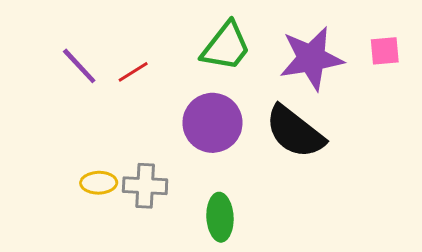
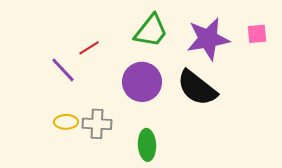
purple line: (79, 66) -> (63, 70), moved

